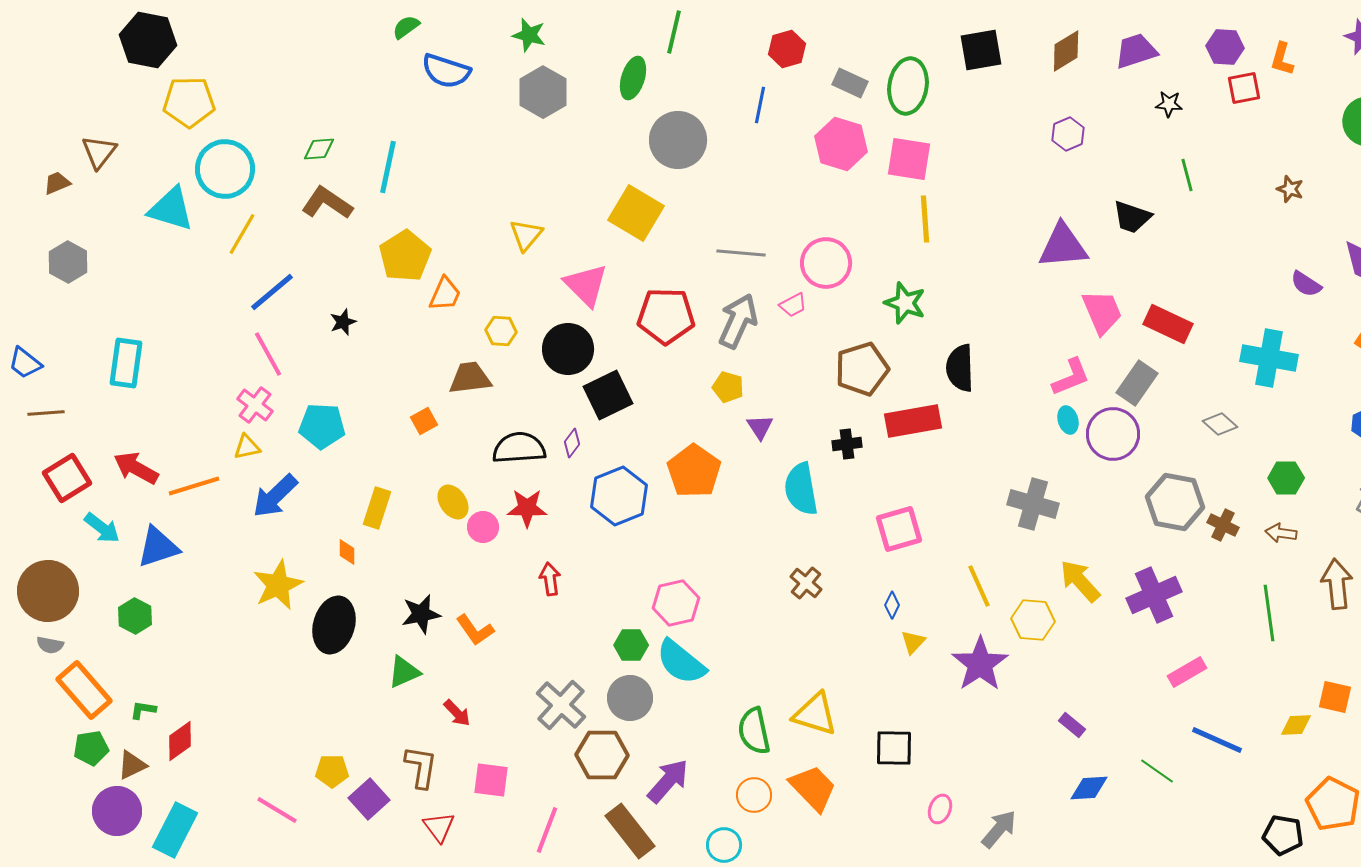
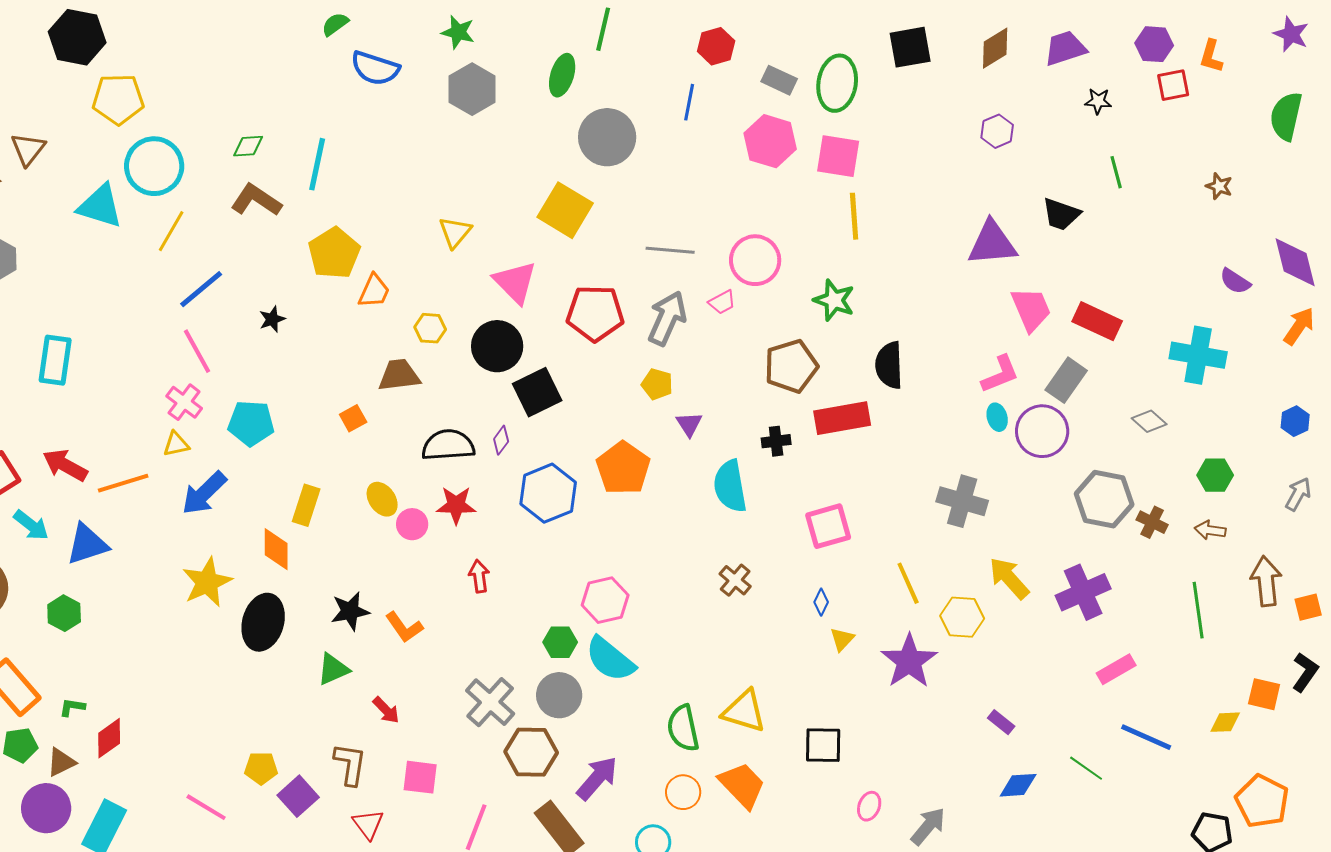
orange diamond: (347, 552) -> (276, 549), size x1.6

